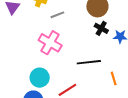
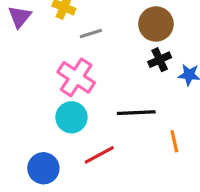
black cross: (101, 28) -> (160, 60), turned 32
cyan circle: (40, 78) -> (71, 117), moved

